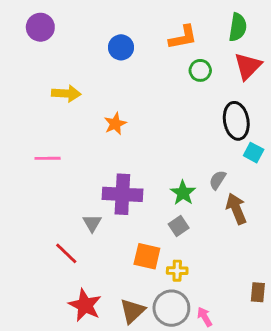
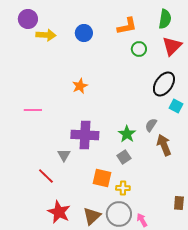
yellow arrow: (66, 93) -> (46, 35), moved
black ellipse: (236, 121) -> (164, 84), turned 45

